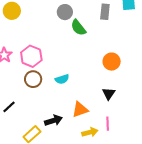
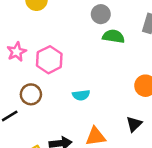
green semicircle: (78, 28) -> (113, 36), turned 126
brown circle: (33, 79) -> (31, 94), moved

